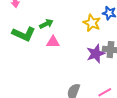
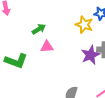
green L-shape: (24, 34) -> (16, 61), moved

